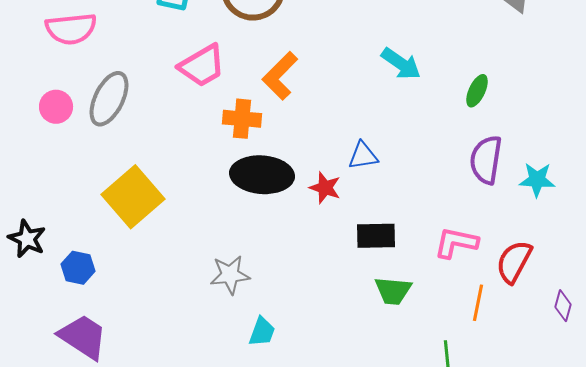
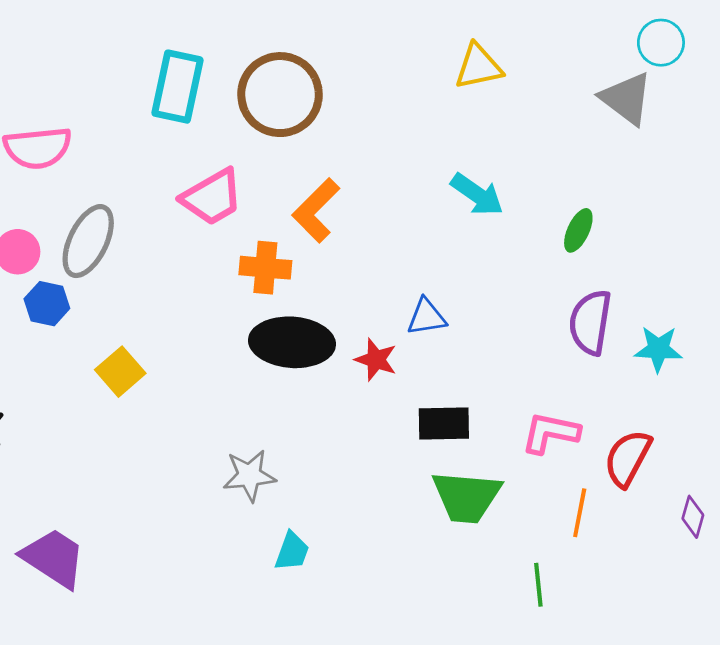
yellow square: (133, 197) -> (120, 372), size x0.6
blue hexagon: (78, 268) -> (47, 304), moved
green trapezoid: (393, 291) -> (466, 497), size x1.4

